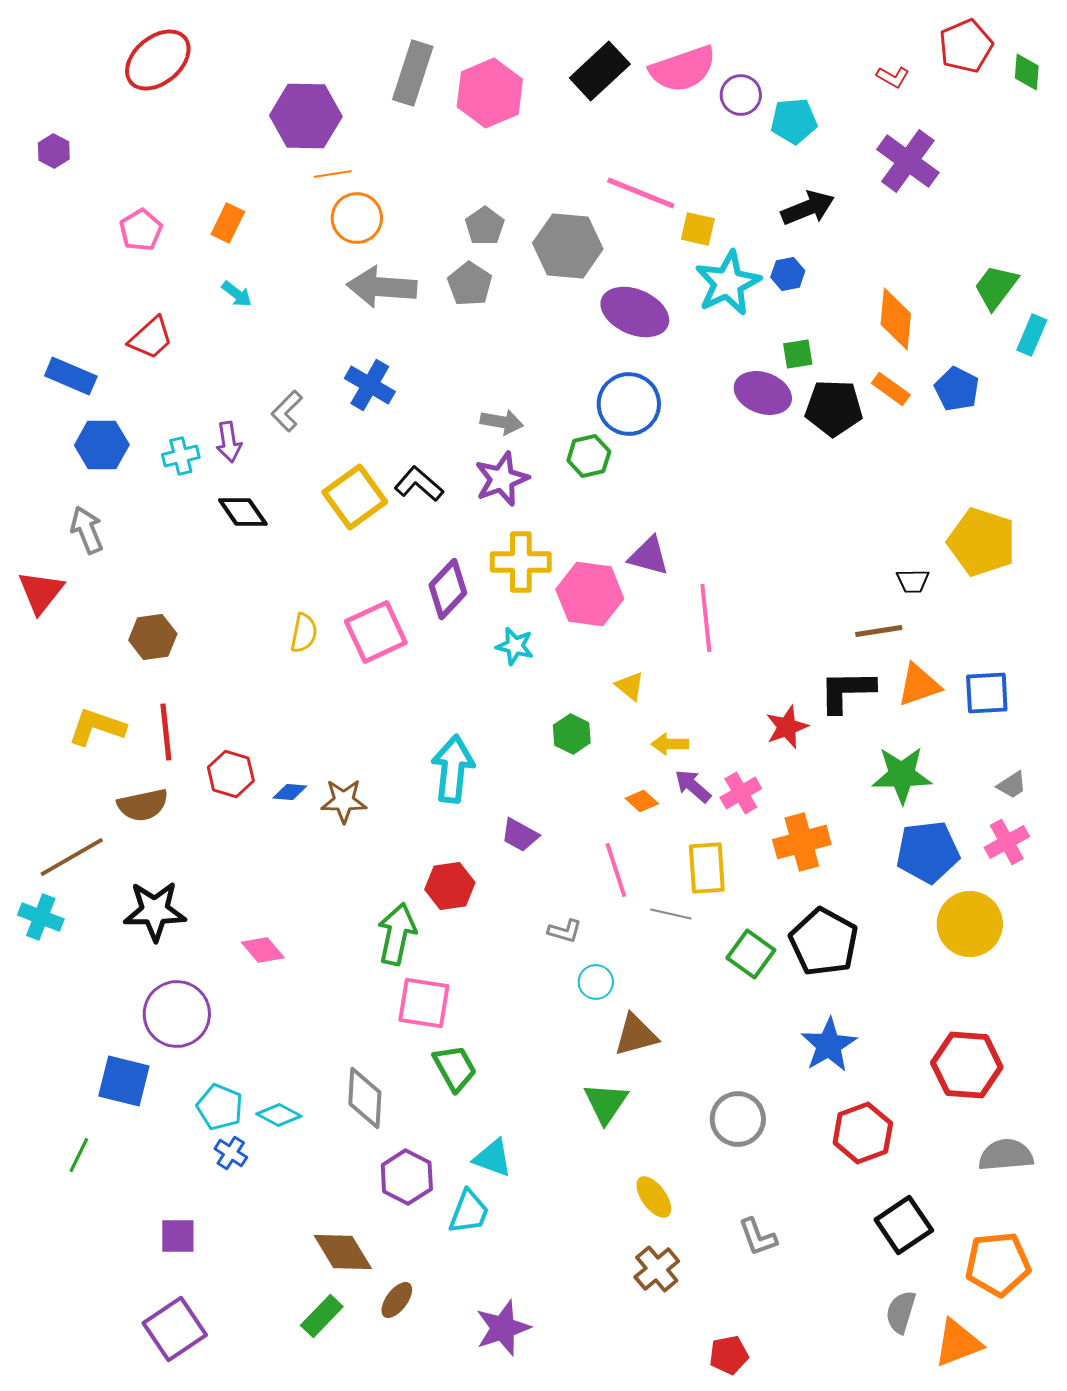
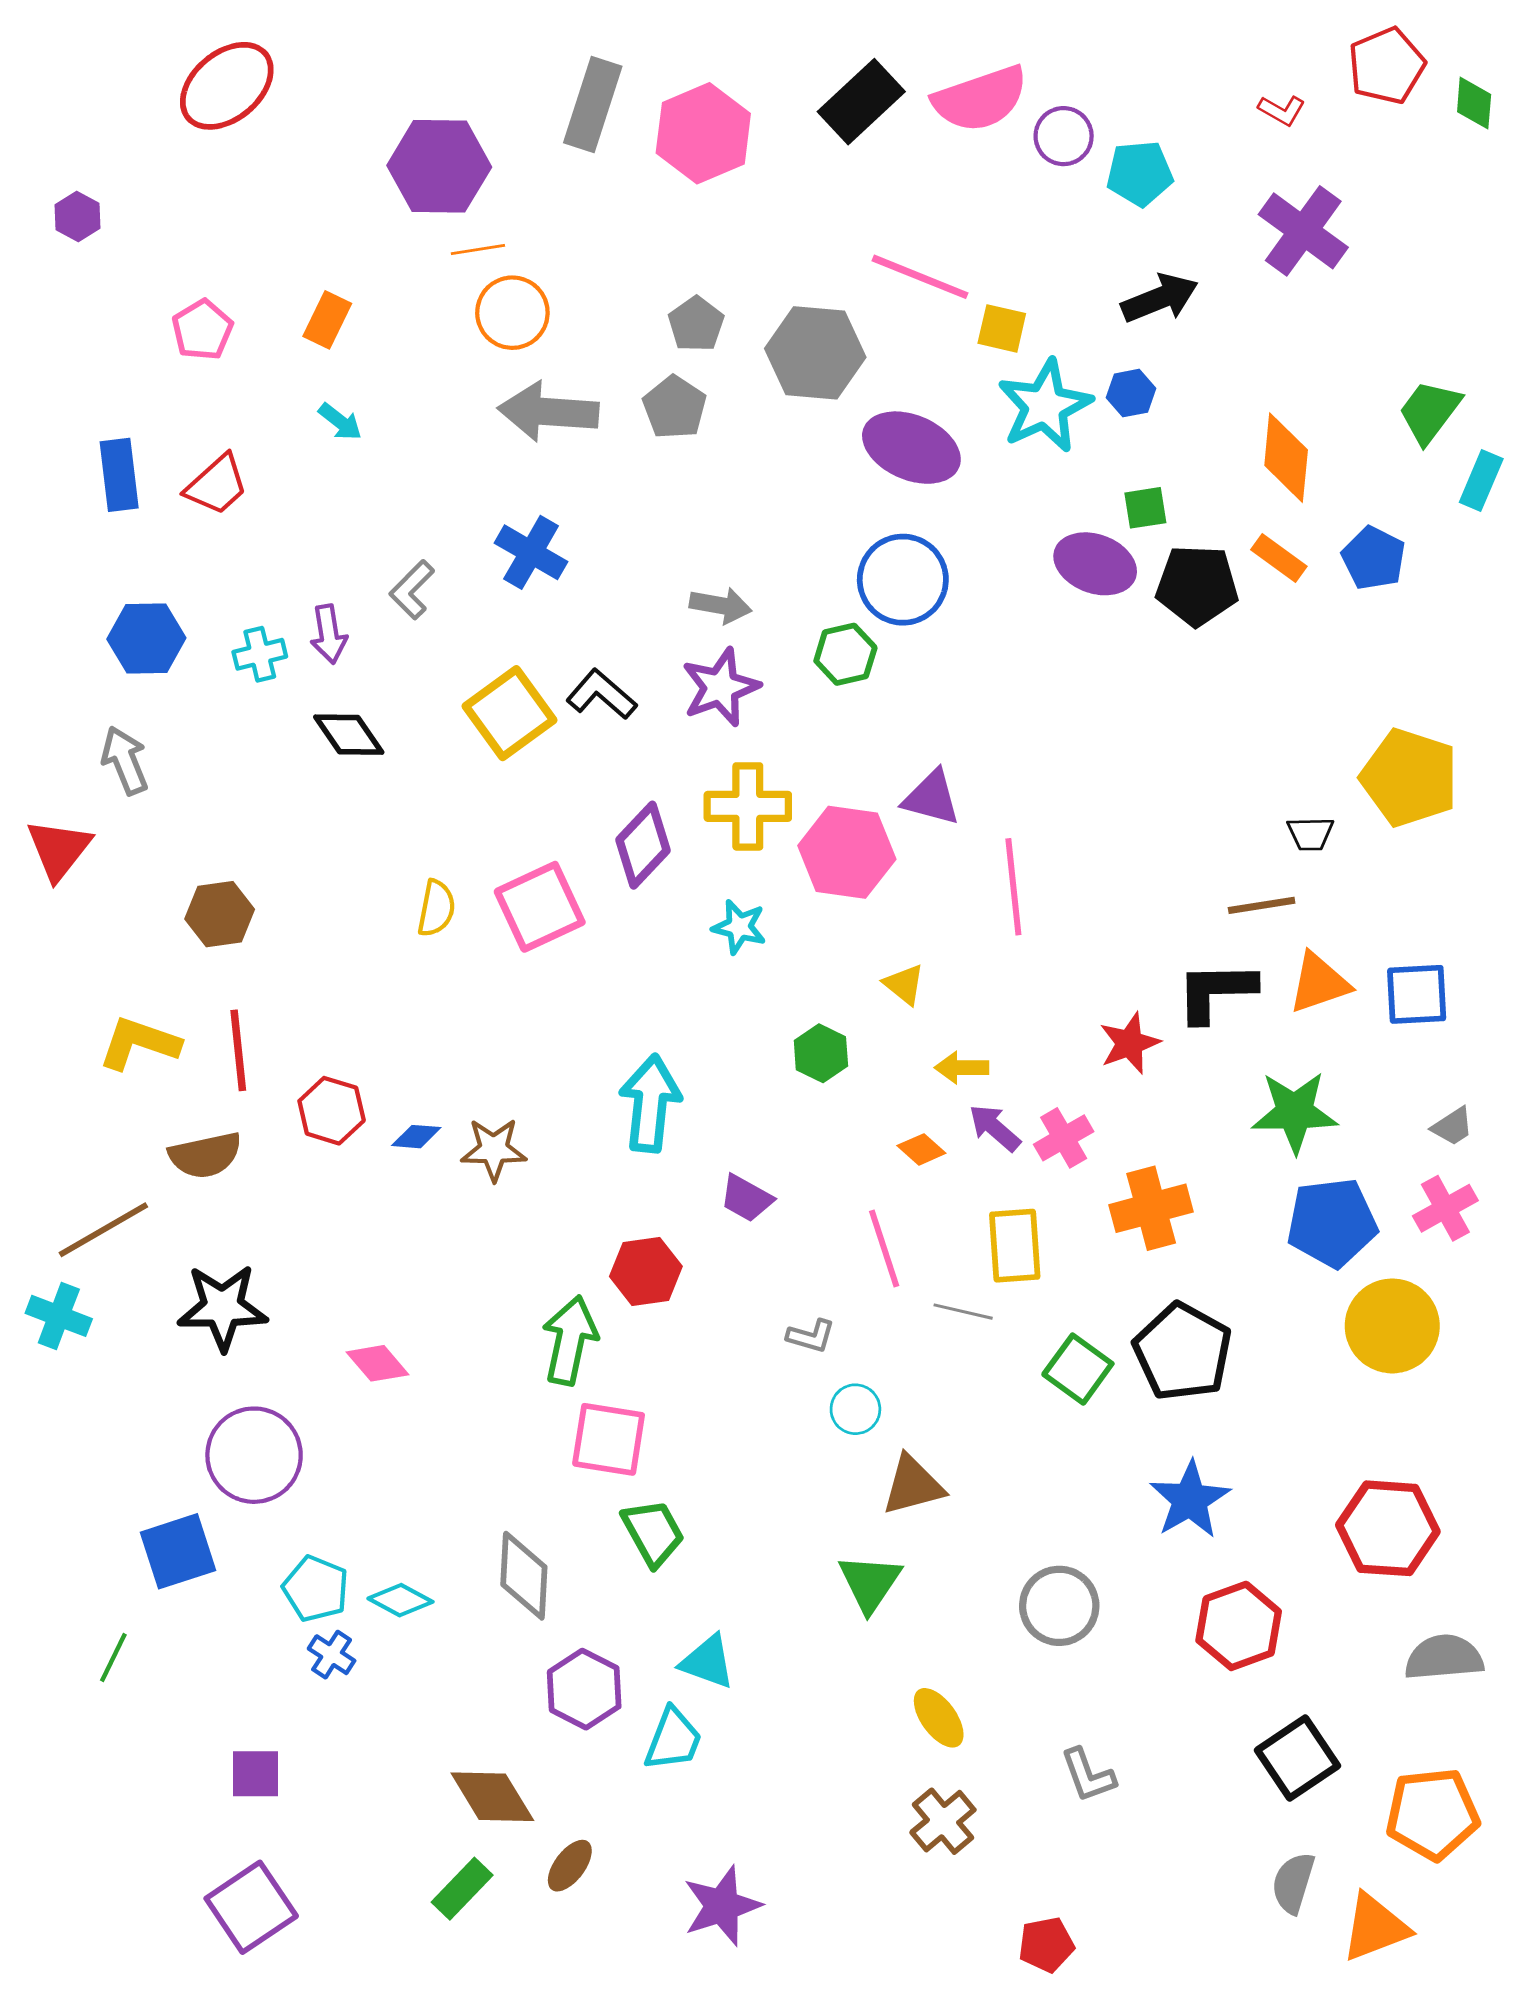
blue rectangle: (71, 376) -> (119, 475), moved, turned 60
blue square: (124, 1081) -> (178, 1551), turned -32

